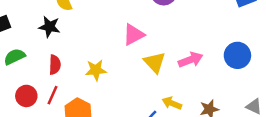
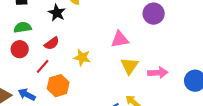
red semicircle: (55, 65) -> (52, 43), turned 35
red circle: (26, 96) -> (20, 49), moved

